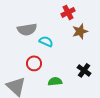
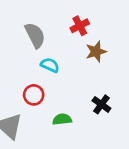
gray semicircle: (27, 29) -> (35, 35), moved, turned -108

